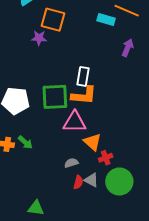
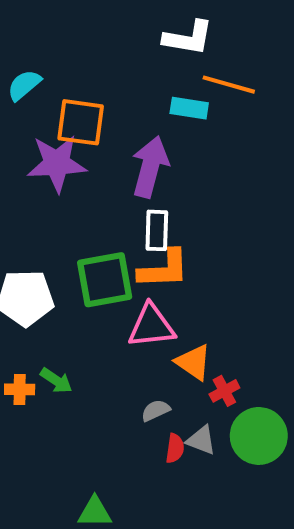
purple star: (39, 38) -> (57, 163), size x1.8
purple arrow: (128, 48) -> (150, 167), moved, size x1.6

